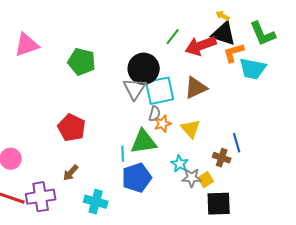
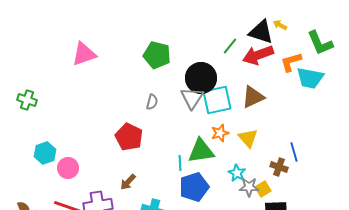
black triangle: (224, 34) -> (261, 32), moved
green pentagon: (82, 62) -> (157, 55), moved
gray semicircle: (155, 114) -> (152, 102), moved

